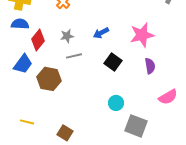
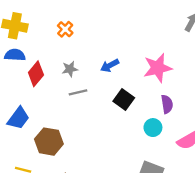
blue trapezoid: (23, 64) -> (18, 118), moved
brown hexagon: (49, 79) -> (49, 142), moved
cyan circle: (116, 103) -> (153, 128), moved

